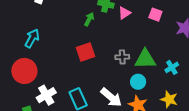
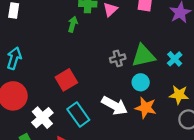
red square: (85, 52) -> (66, 80), moved

